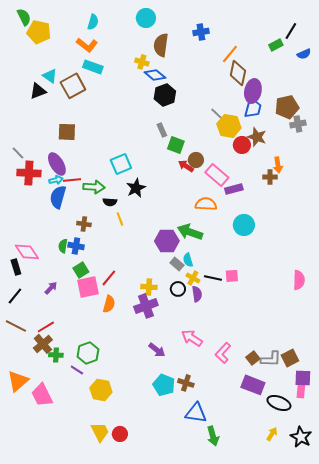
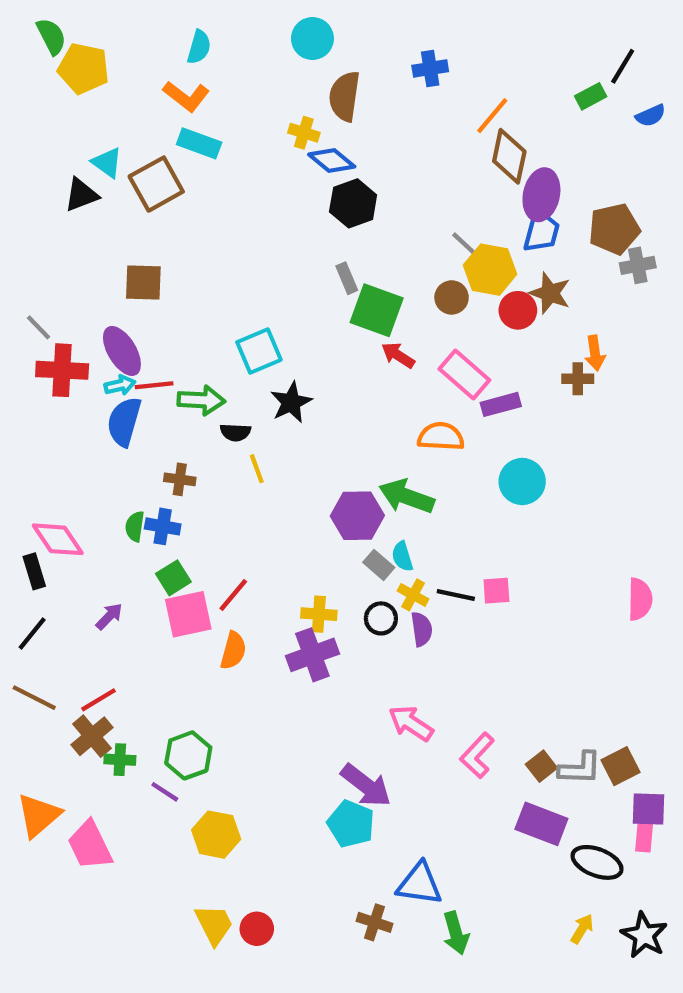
green square: (176, 145) -> (377, 310), size x1.4
brown circle: (196, 160) -> (452, 297), moved
purple arrow: (157, 350) -> (366, 785), moved, size x1.4
brown cross: (186, 383) -> (374, 922), moved

